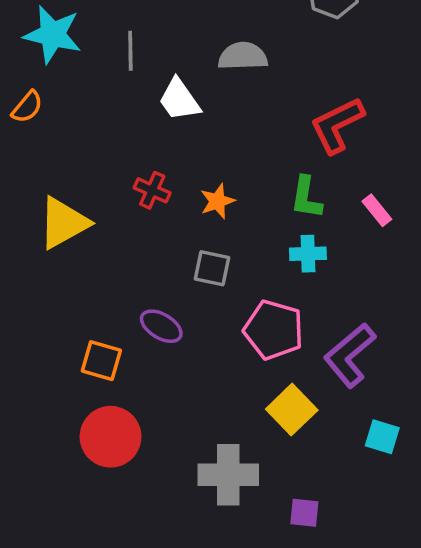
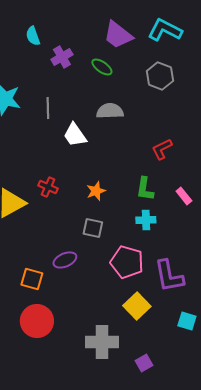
red L-shape: (337, 125) -> (162, 149), size x0.7
red cross: (152, 190) -> (48, 187), moved
purple ellipse: (161, 326) -> (65, 260), turned -55
purple L-shape: (350, 355) -> (169, 276), turned -60
purple square: (304, 513) -> (144, 363), turned -36

